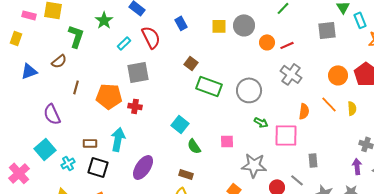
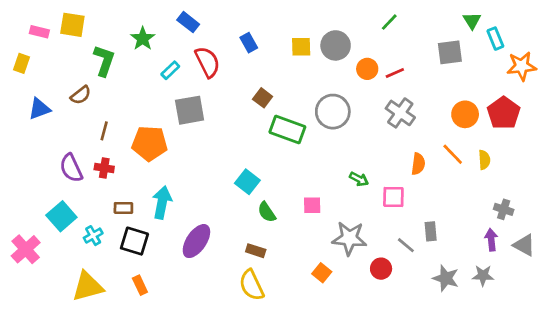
gray circle: (249, 90) -> (333, 112), moved
red cross: (135, 106) -> (104, 168), moved
pink square: (286, 135) -> (393, 197), size x0.7
gray line: (297, 180) -> (406, 245), moved

